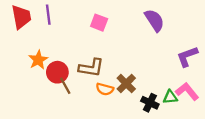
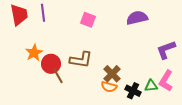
purple semicircle: (154, 20) -> (137, 18), turned -70
orange semicircle: (105, 89) -> (109, 87), moved
pink L-shape: (187, 91) -> (166, 81), turned -110

